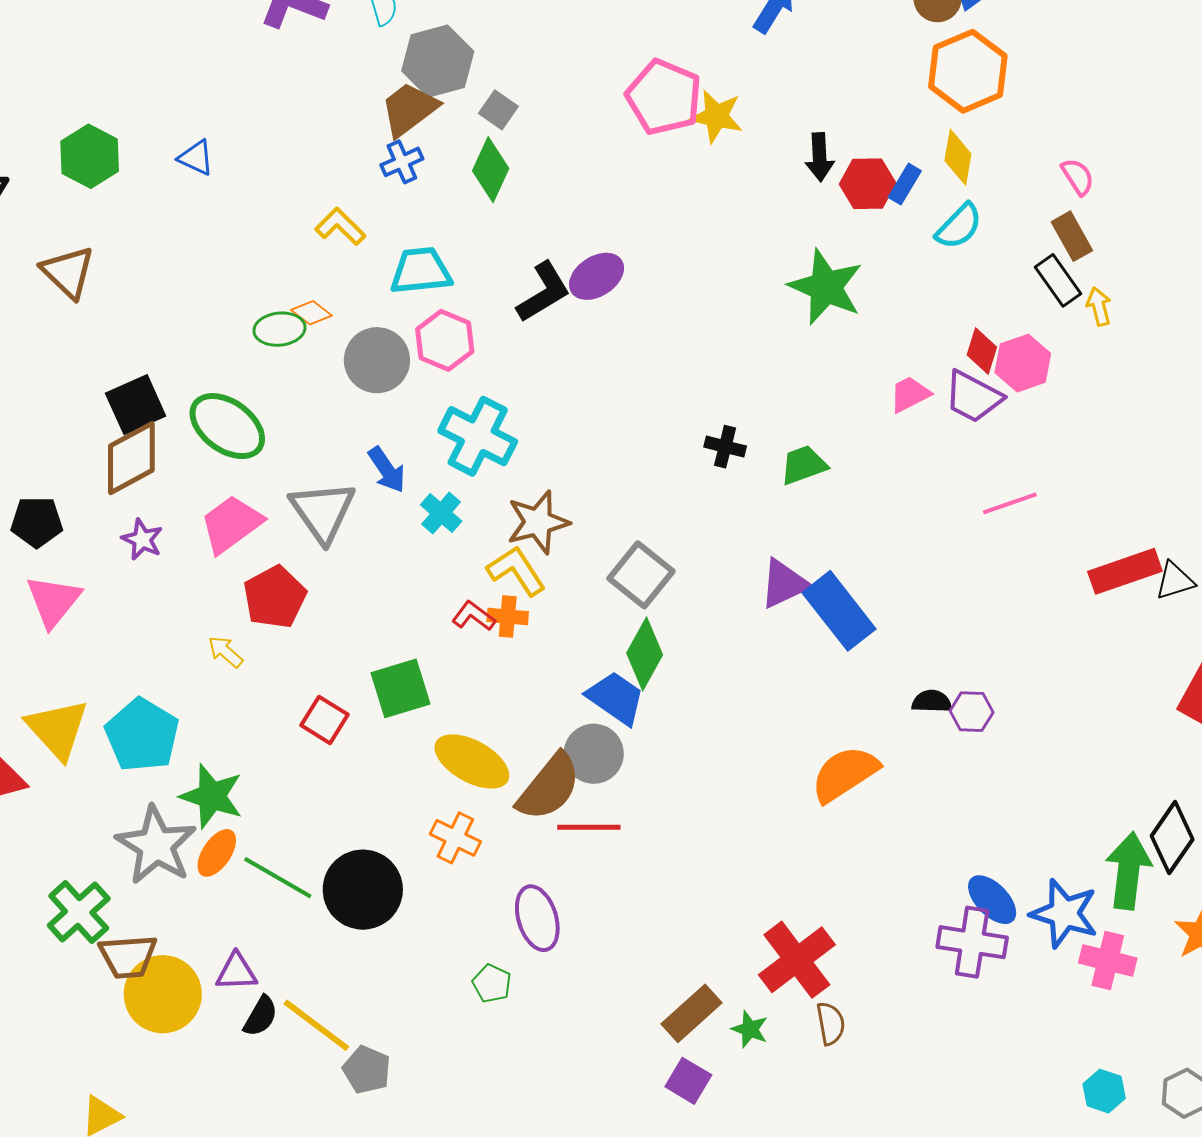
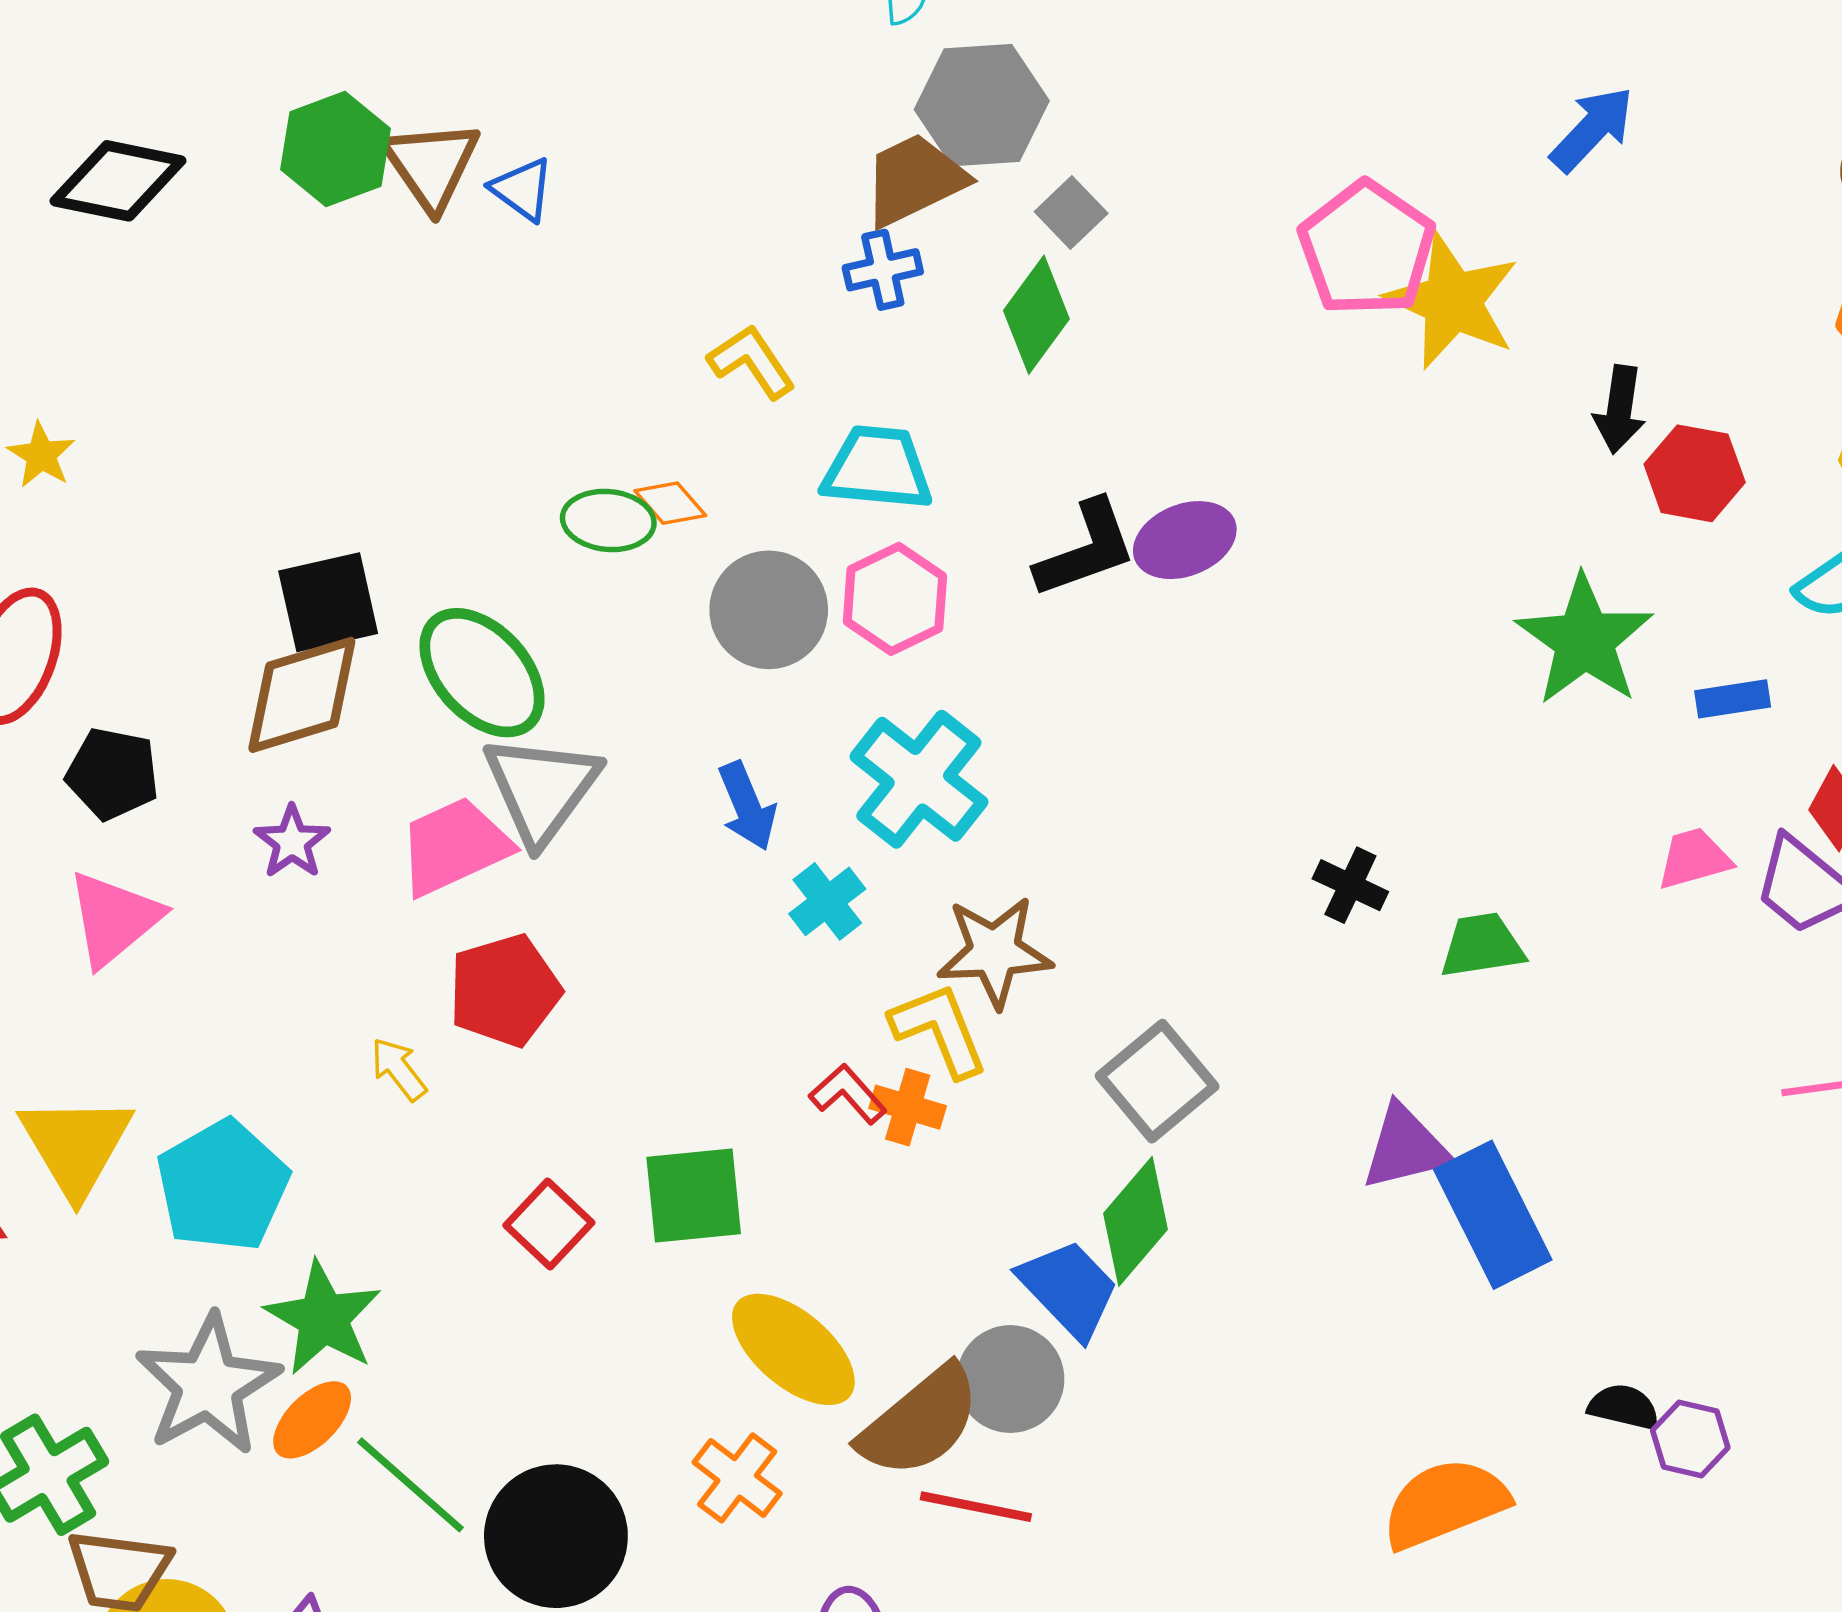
yellow star: (716, 116) -> (1452, 301), size x1.4
blue rectangle: (905, 184) -> (1733, 699), moved, turned 39
brown triangle: (68, 272) -> (431, 165), moved
gray triangle: (323, 511) -> (541, 789), moved

